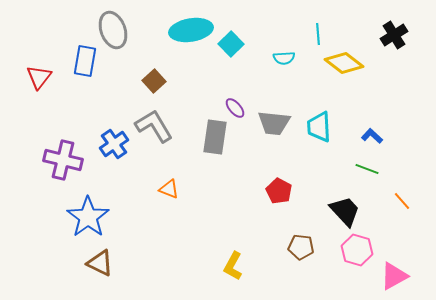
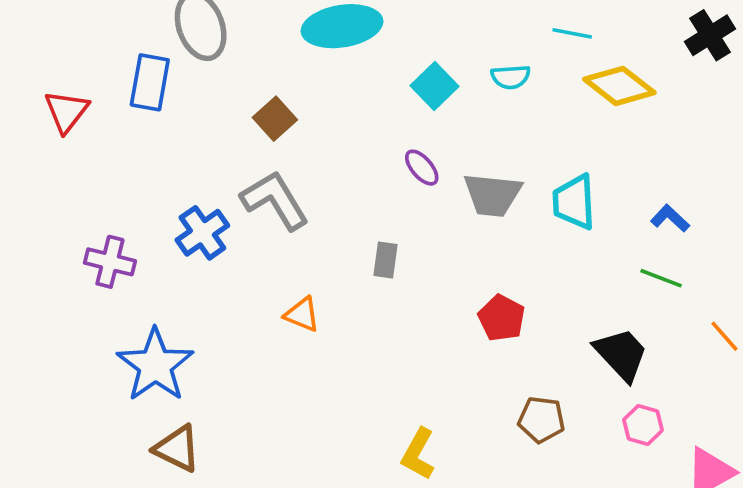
cyan line: (318, 34) -> (572, 33), turned -75
cyan square: (231, 44) -> (434, 86), moved
gray rectangle: (215, 137) -> (385, 260), moved, size x0.6
purple cross: (63, 160) -> (110, 262), size x0.7
pink hexagon: (357, 250) -> (643, 425), size x0.7

